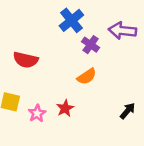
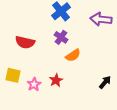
purple cross: (91, 45) -> (61, 37), moved

